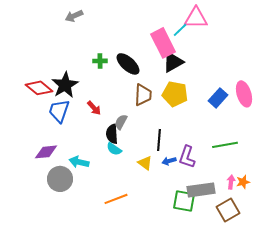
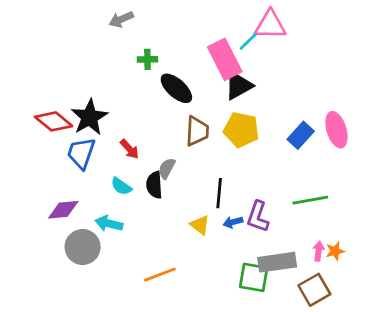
gray arrow: (74, 16) -> (121, 19), moved
green cross: (100, 61) -> (147, 59), moved
cyan semicircle: (114, 149) -> (121, 186), moved

